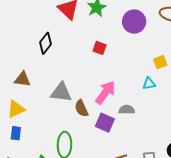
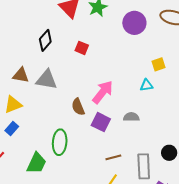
red square: (100, 48) -> (82, 48), moved
gray triangle: (61, 92) -> (47, 80), moved
gray semicircle: (127, 110) -> (131, 117), moved
blue rectangle: (16, 133) -> (12, 129), turned 32

